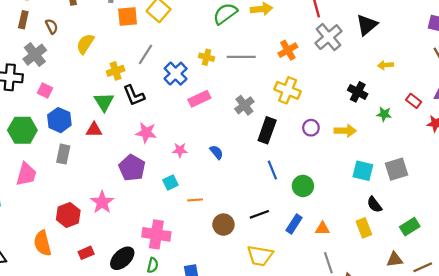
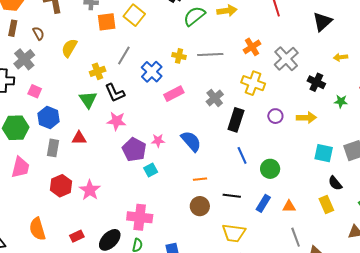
gray cross: (328, 37) -> (286, 59), moved
red triangle: (94, 130) -> (79, 138), moved
pink star: (146, 133) -> (116, 121), moved
blue semicircle: (216, 152) -> (191, 141), size x1.6
purple pentagon: (132, 168) -> (134, 150), moved
orange line: (195, 200) -> (200, 179), moved
black line: (259, 214) -> (232, 196), turned 30
red hexagon: (68, 215) -> (61, 186), moved

